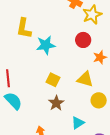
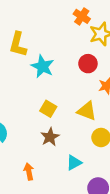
cyan star: (46, 45) -> (42, 66), turned 30

